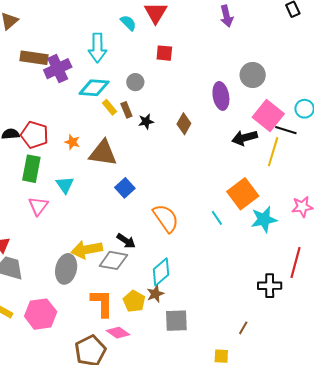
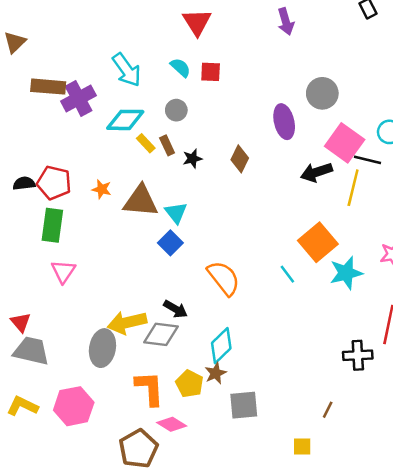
cyan semicircle: (128, 23) -> (180, 68), moved
cyan arrow: (97, 48) -> (127, 70), turned -32
cyan triangle: (65, 185) -> (176, 213), moved

